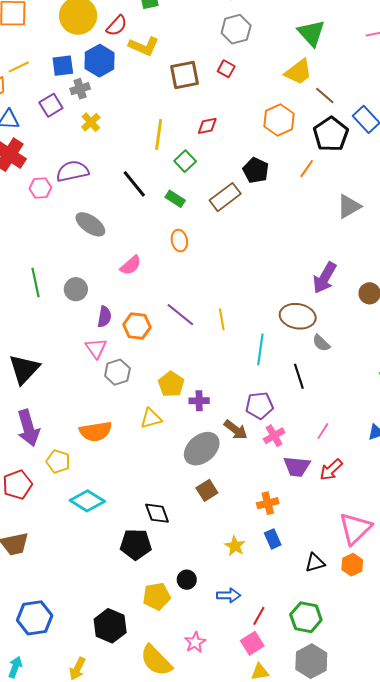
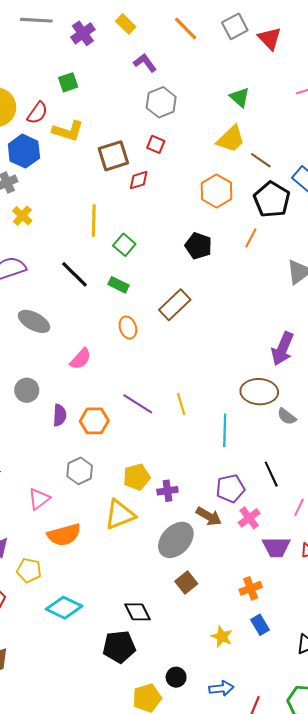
green triangle: (311, 33) -> (240, 97), size x0.7
red diamond: (207, 126) -> (139, 180), moved
brown rectangle: (225, 197) -> (175, 305), moved
pink triangle: (96, 348) -> (39, 499), moved, turned 35
black line: (299, 376) -> (271, 474), moved
yellow pentagon: (171, 384) -> (137, 477), turned 30
yellow triangle: (151, 418) -> (120, 515), size x1.4

